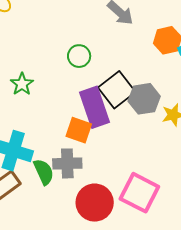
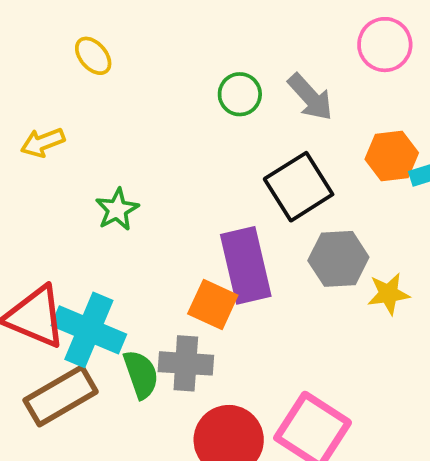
green circle: (79, 56) -> (240, 94), moved
black square: (117, 90) -> (299, 187), moved

